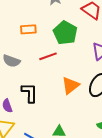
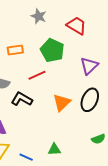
black L-shape: (30, 93) -> (22, 99), moved, turned -55

